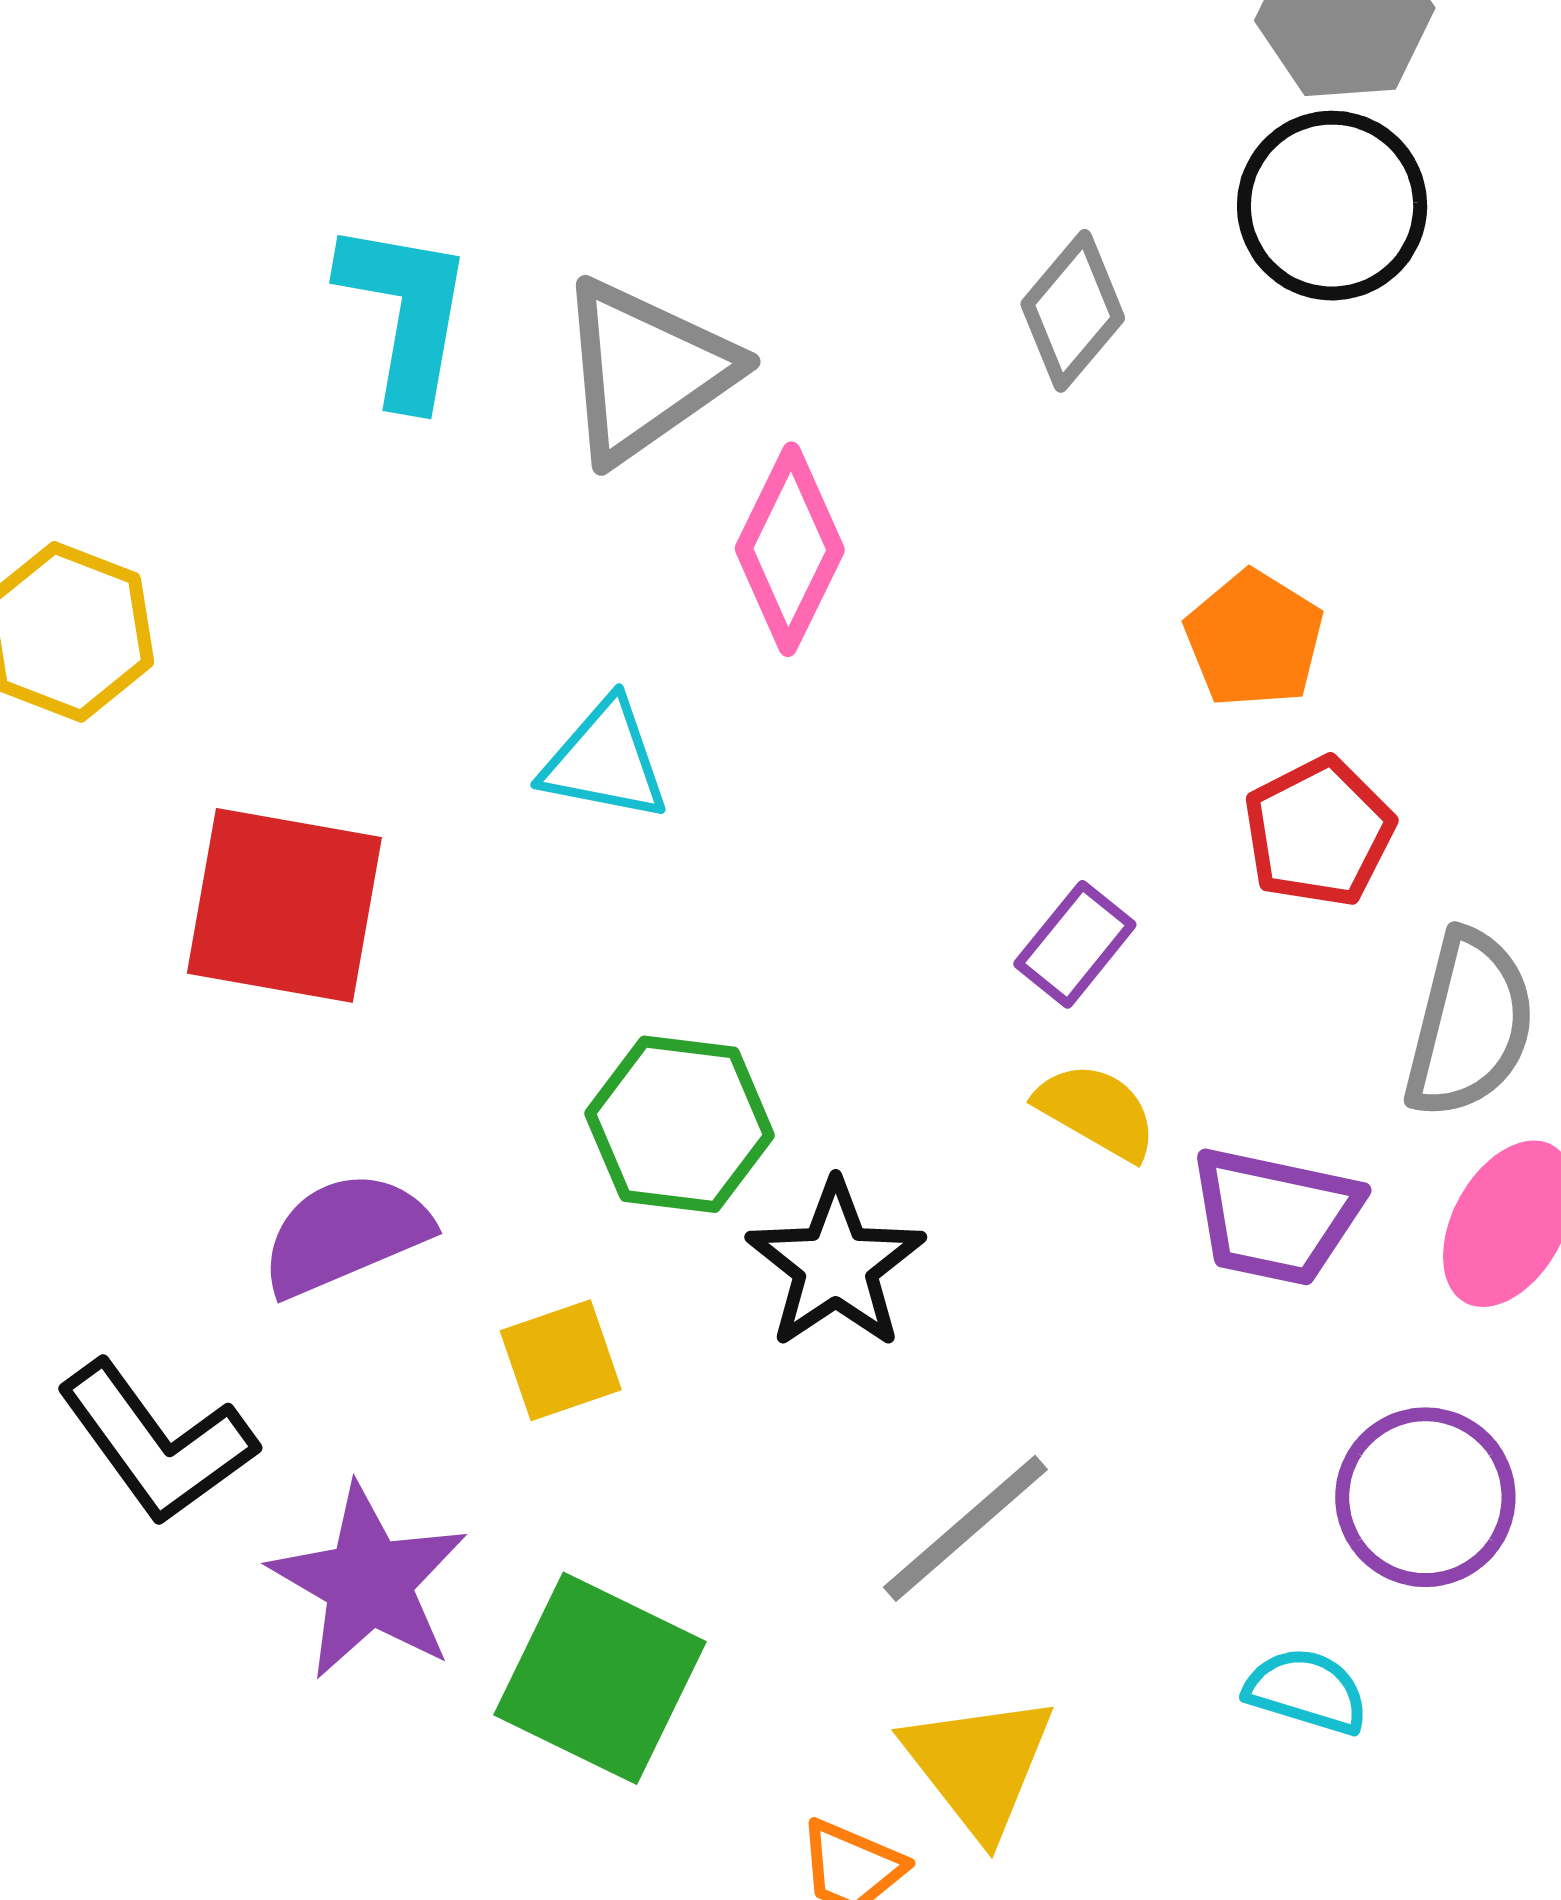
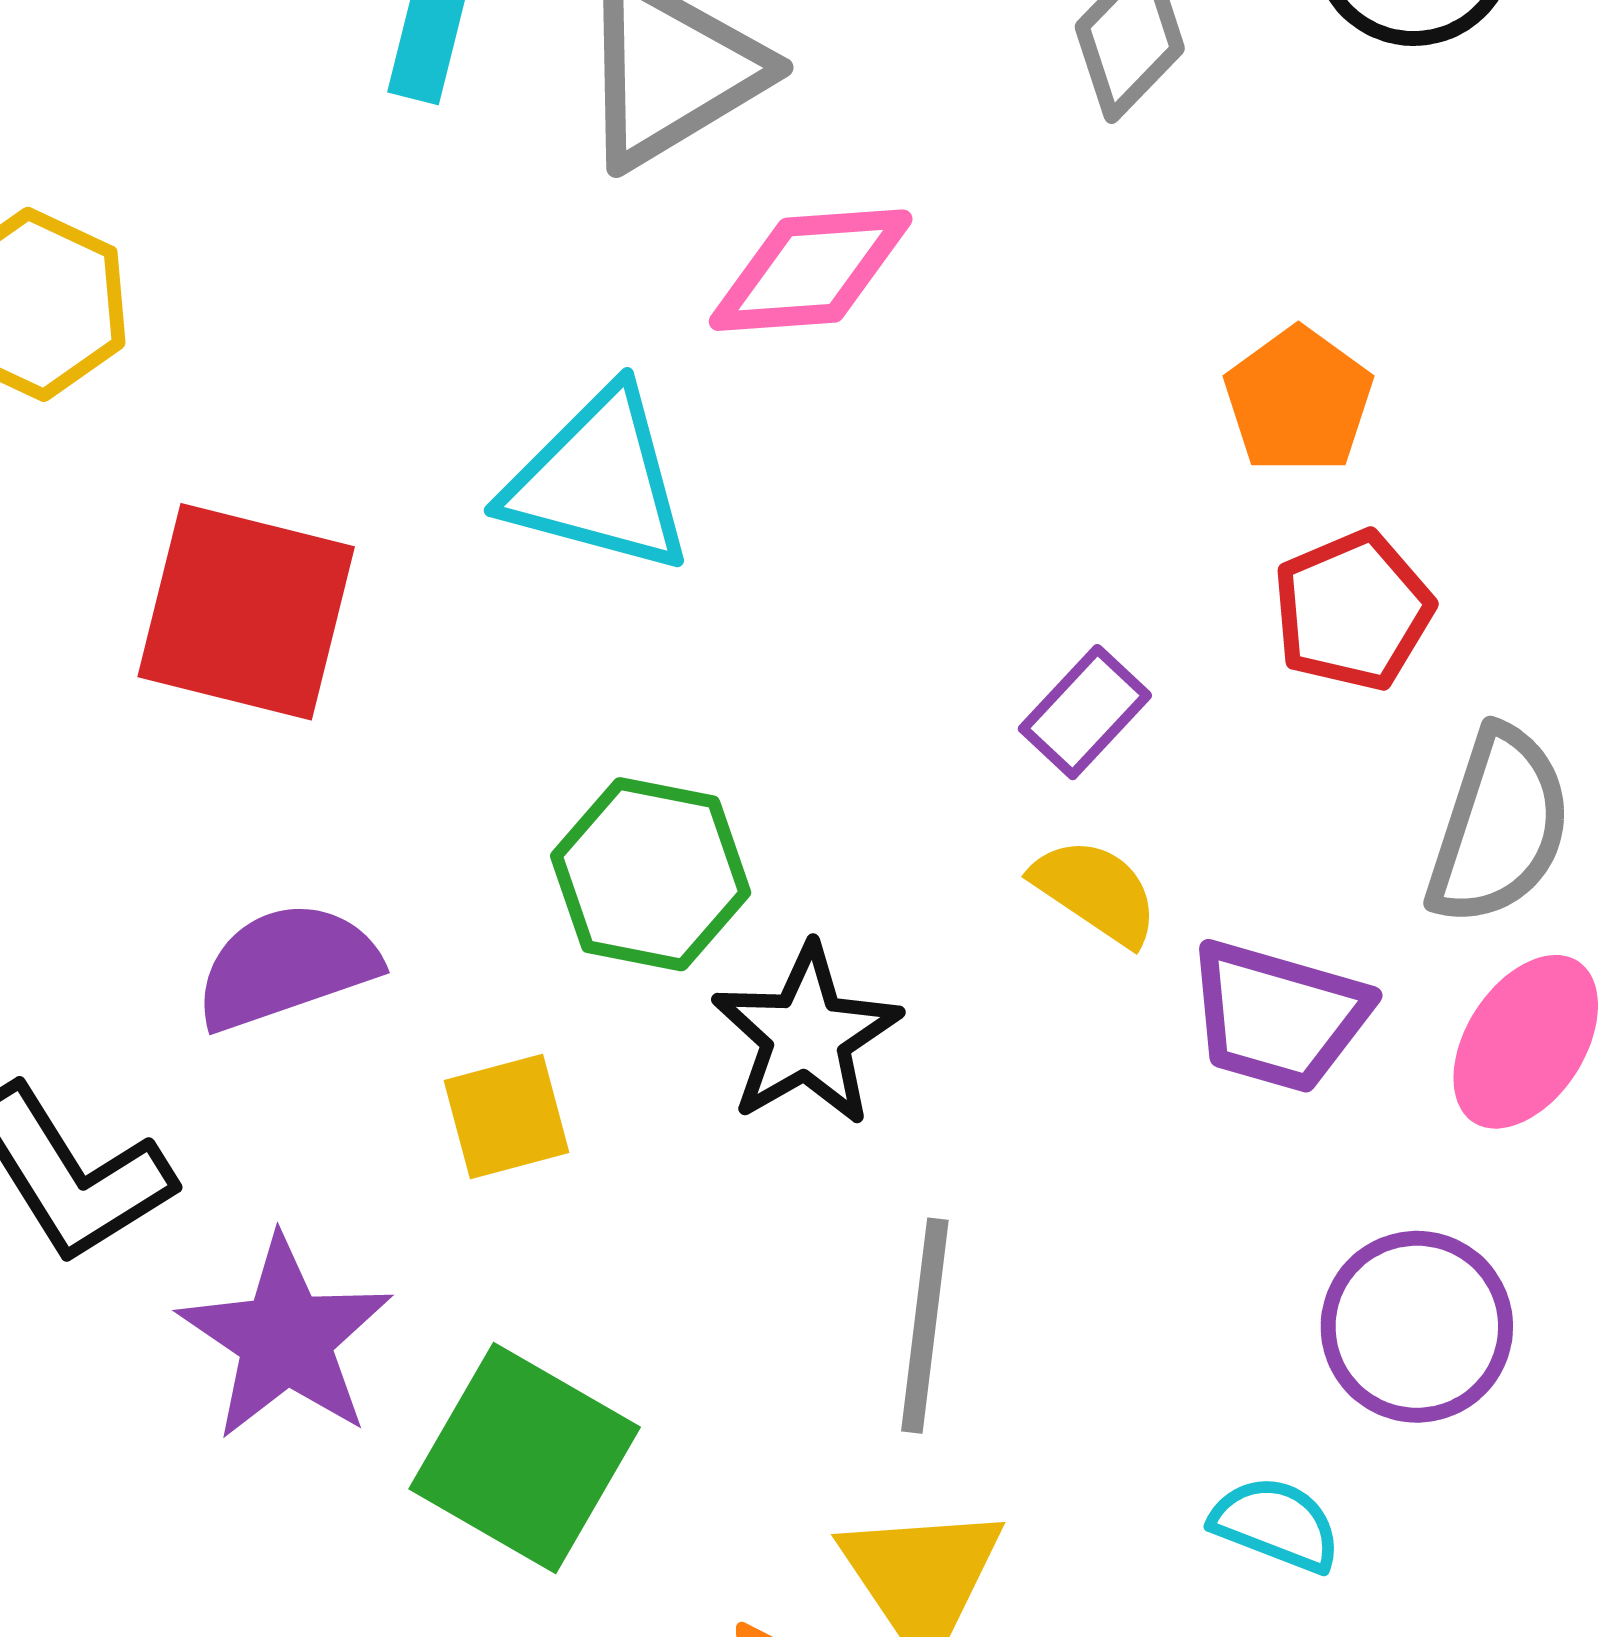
pink diamond: (790, 549) -> (811, 270), turned 56
cyan triangle: (605, 761) -> (598, 482), size x1.4
gray line: (965, 1528) -> (925, 1326), turned -46

